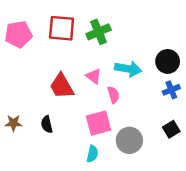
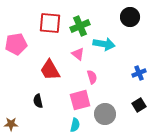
pink pentagon: (18, 34) -> (16, 44), moved
black circle: (168, 61) -> (130, 17), moved
cyan arrow: (128, 69) -> (104, 44), moved
pink triangle: (94, 76) -> (78, 54), moved
brown star: (13, 123) -> (11, 124), moved

